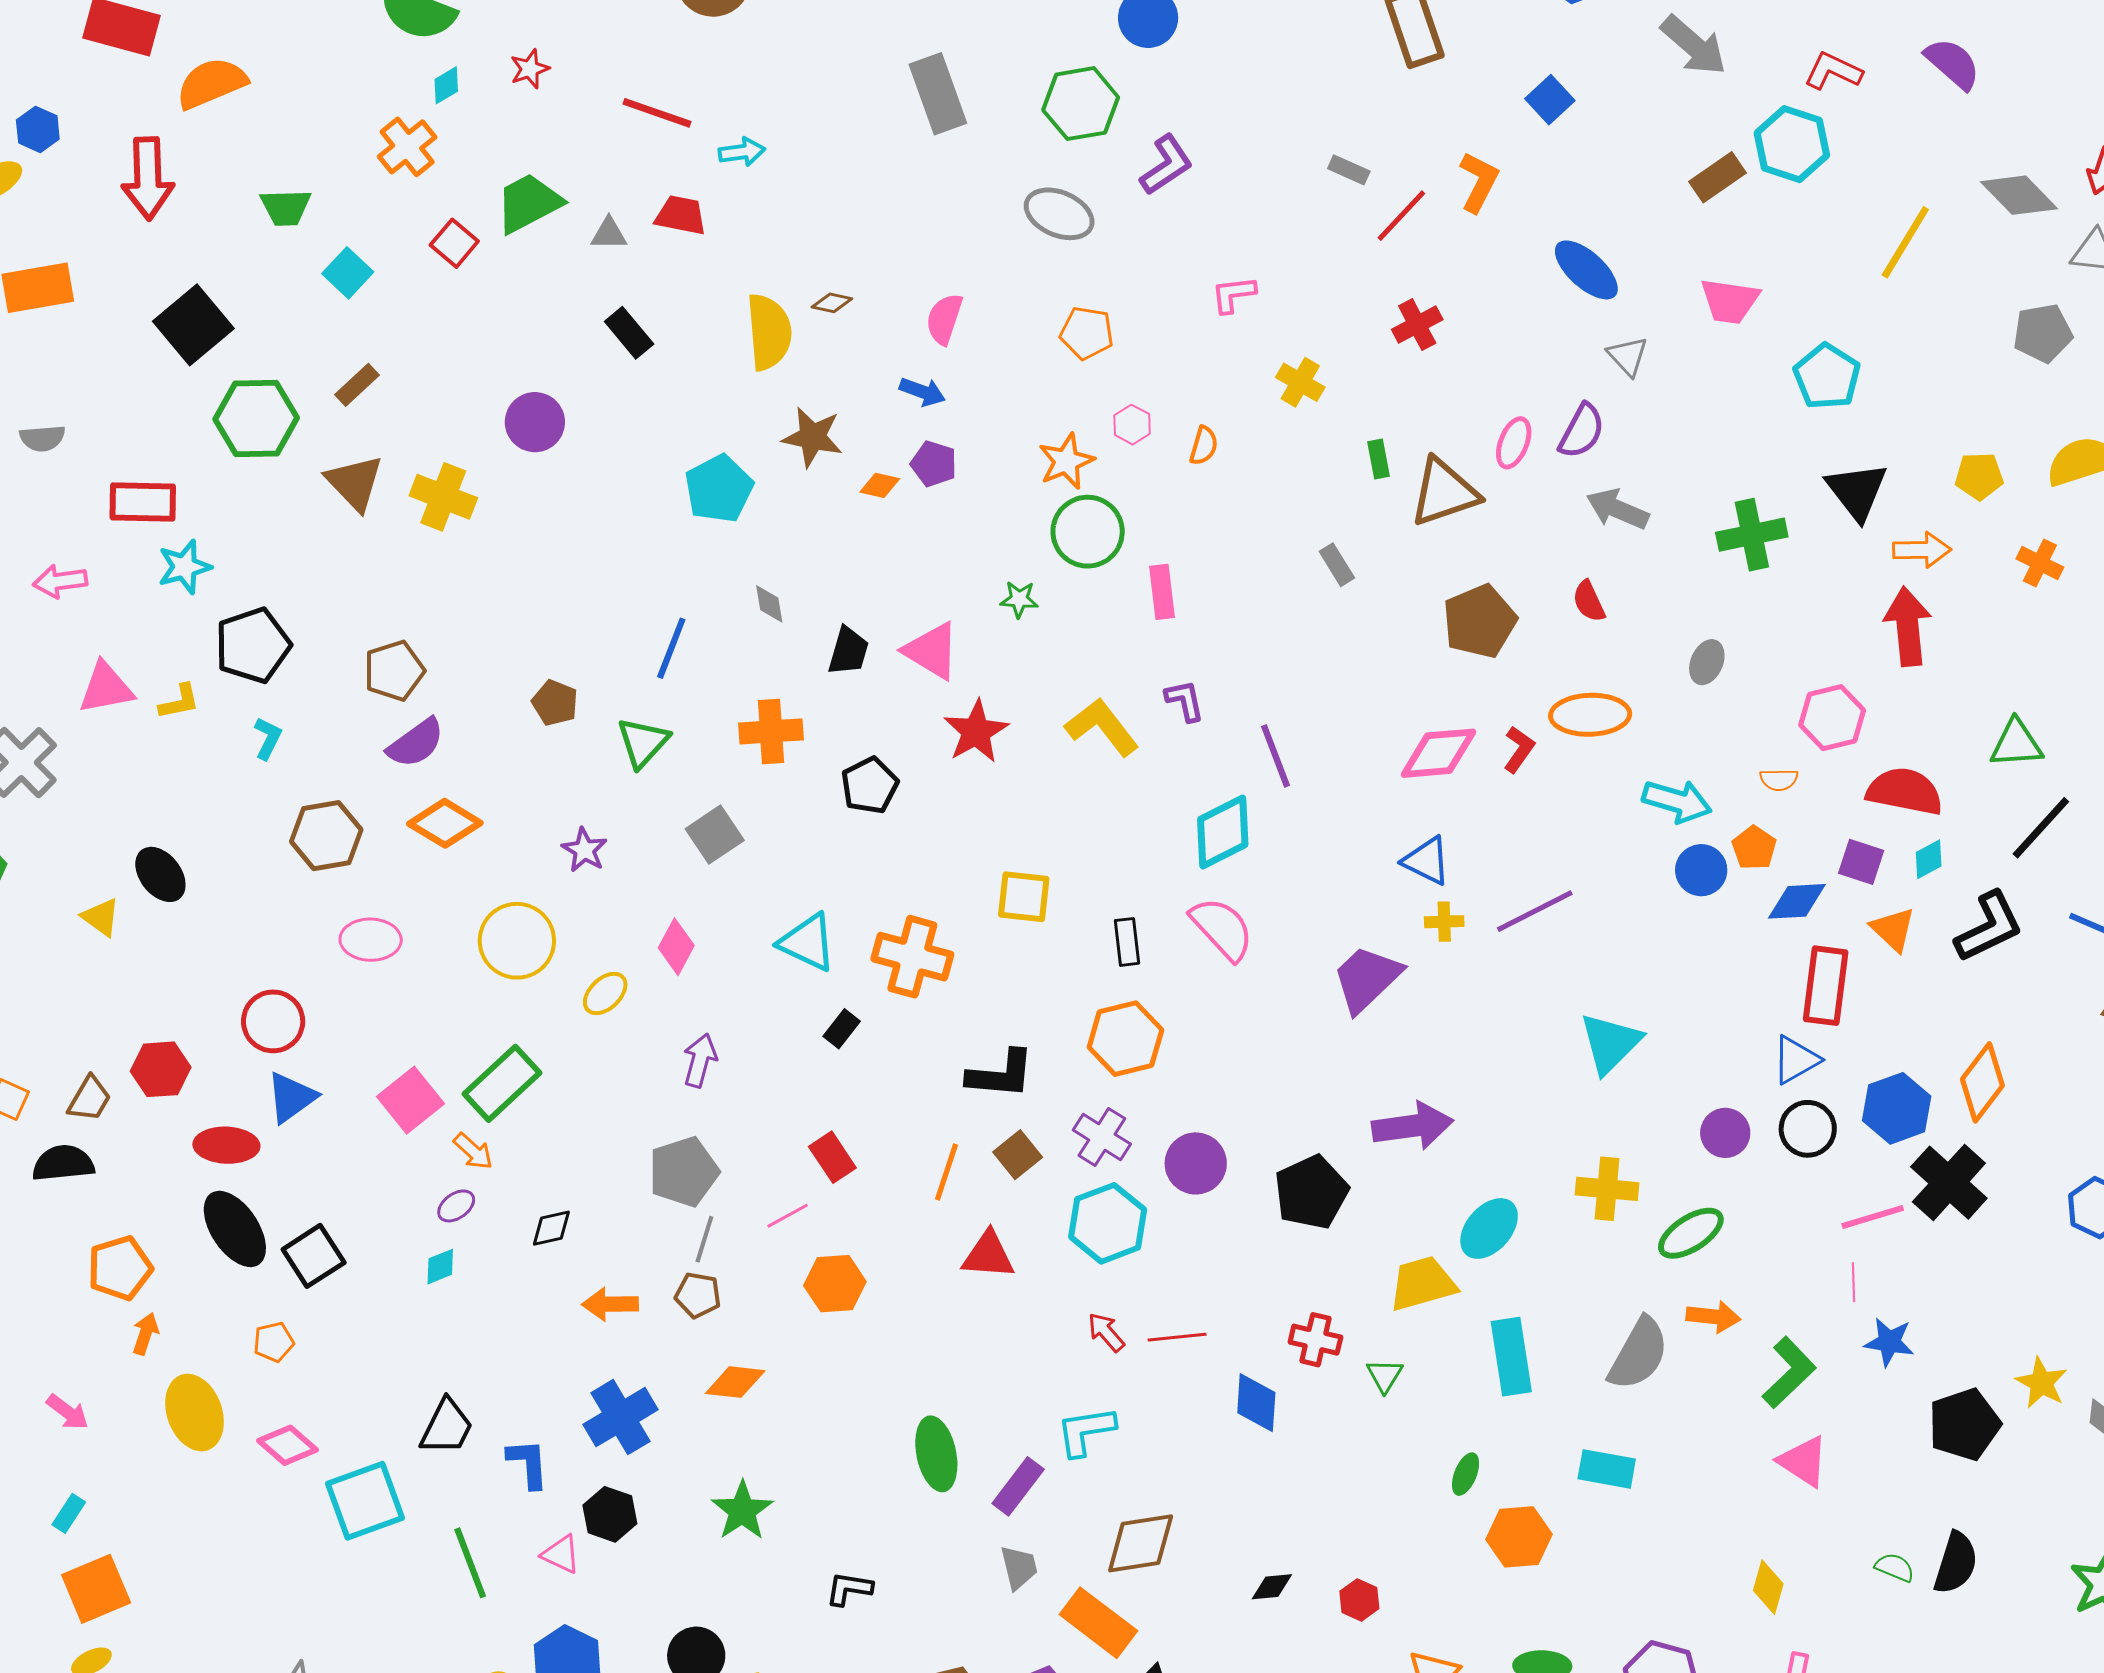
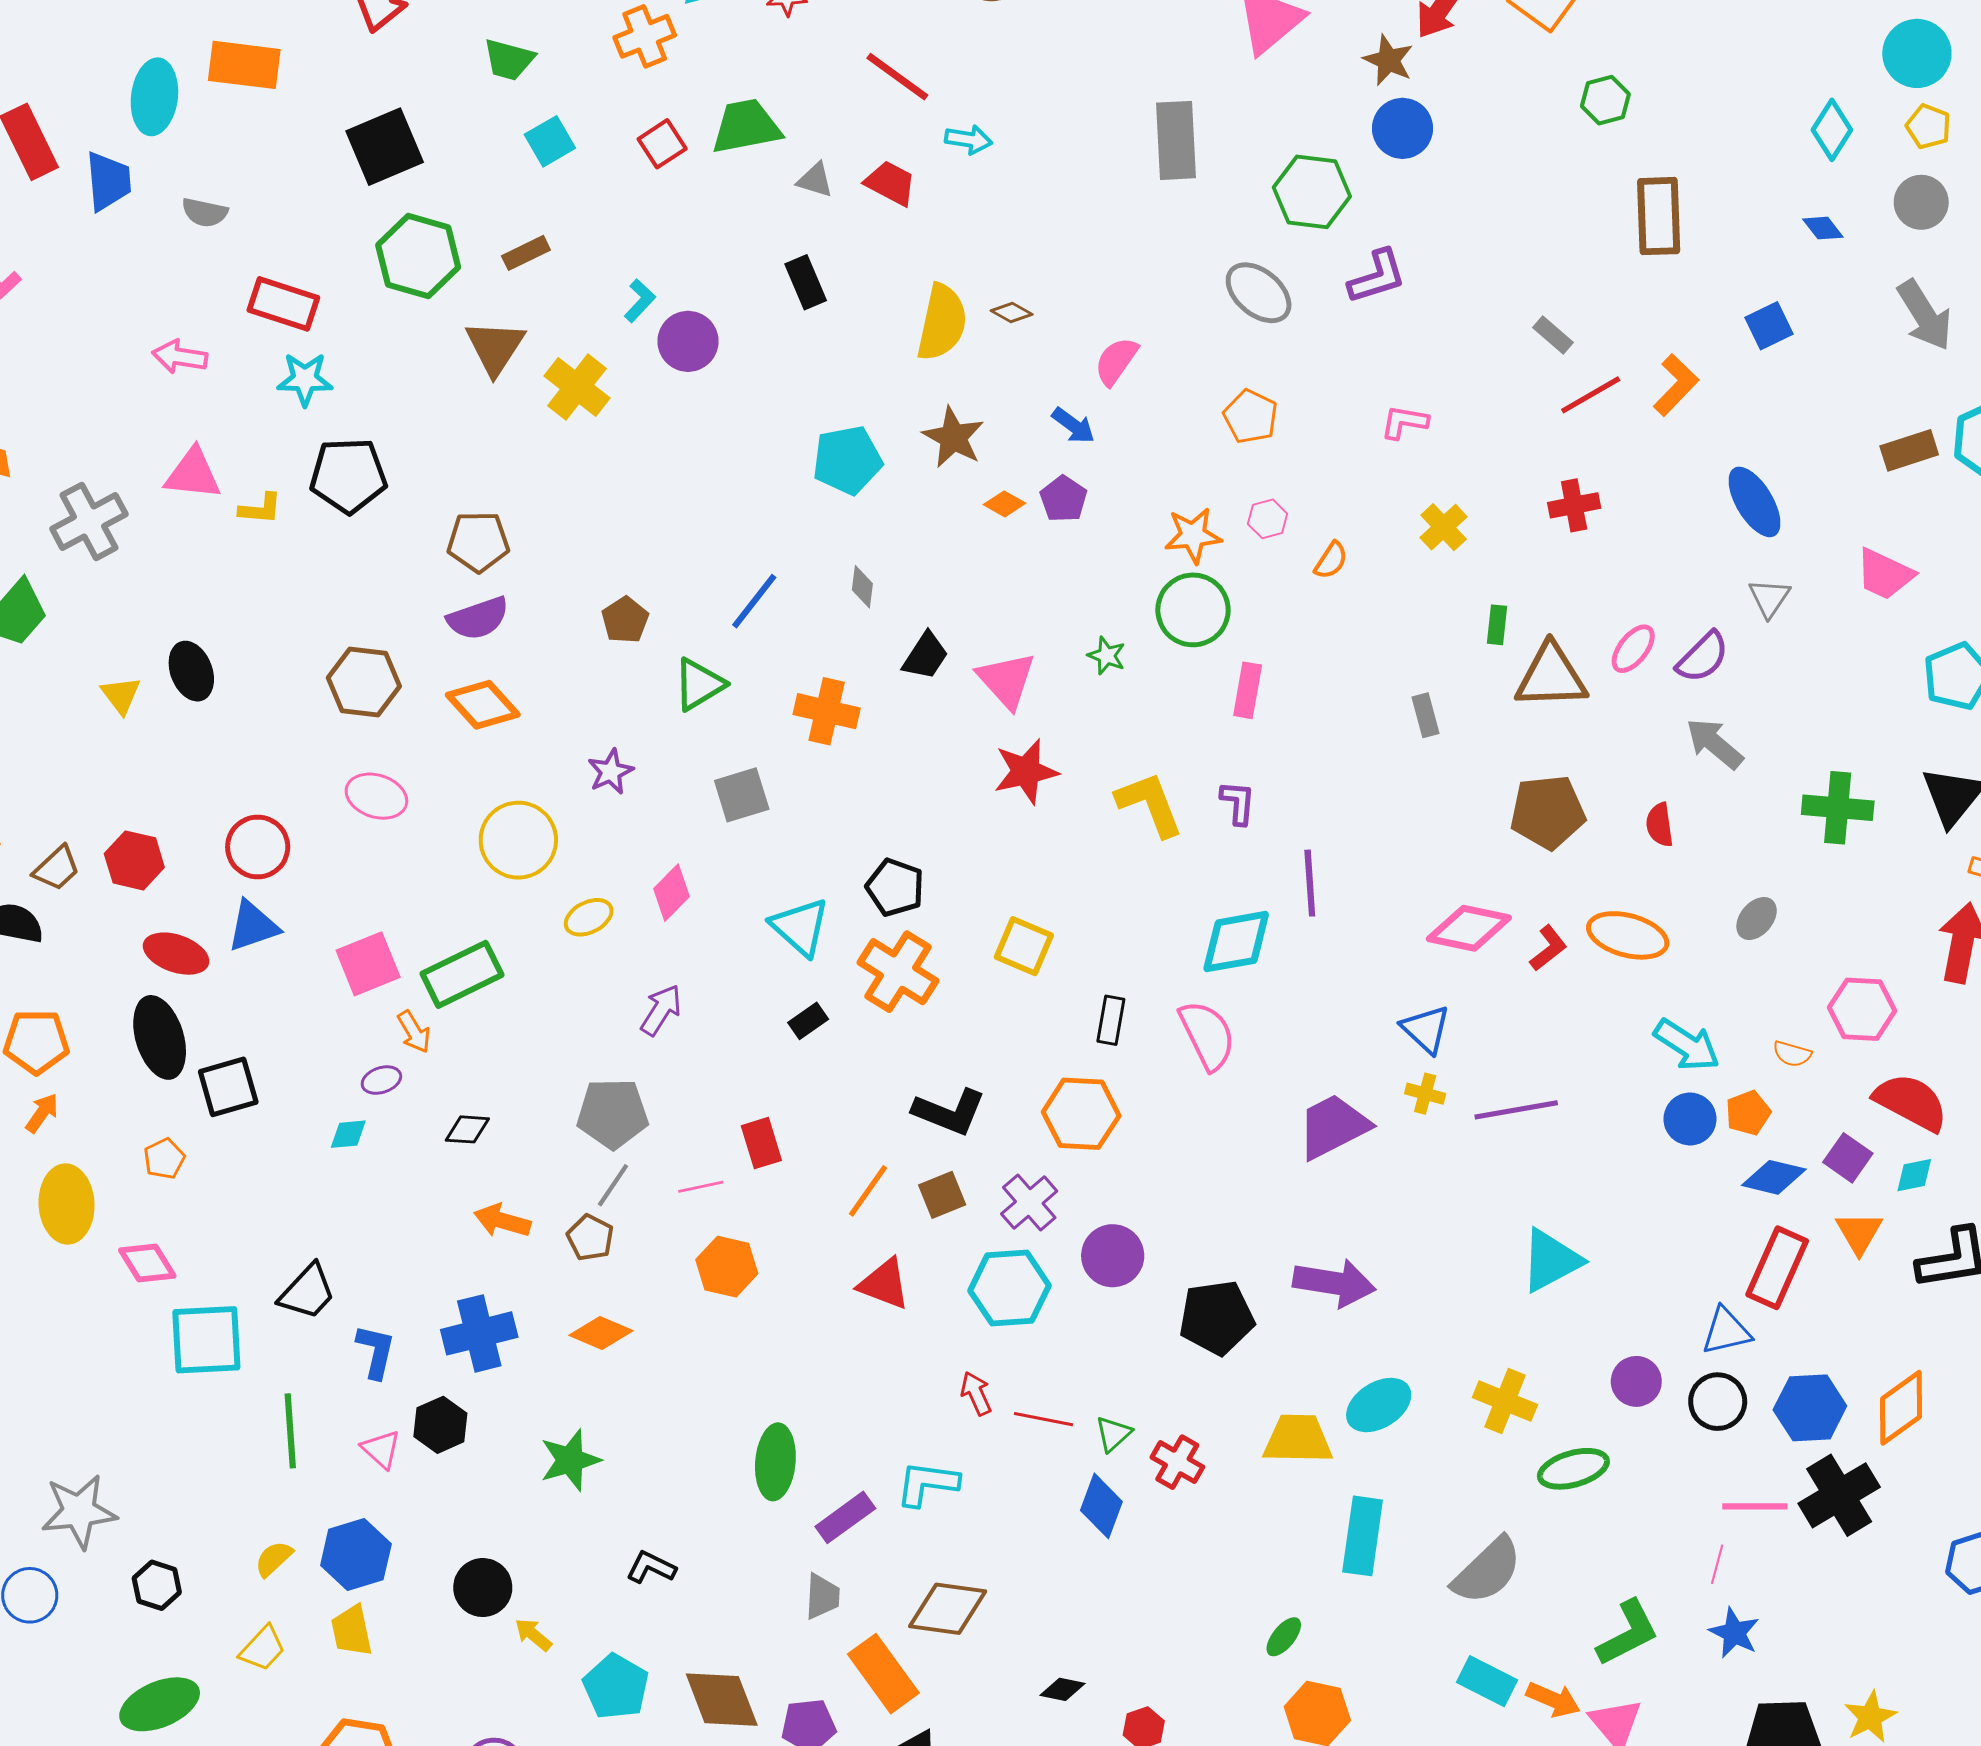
cyan L-shape: (268, 738) -> (640, 301), moved
black pentagon: (870, 785) -> (895, 887), moved, turned 30
orange arrow: (1713, 1317) -> (1553, 1700), moved
orange pentagon: (274, 1342) -> (164, 1159), turned -30
green triangle: (1385, 1375) -> (1113, 1434), moved
cyan rectangle: (1607, 1469) -> (1487, 1681), moved

